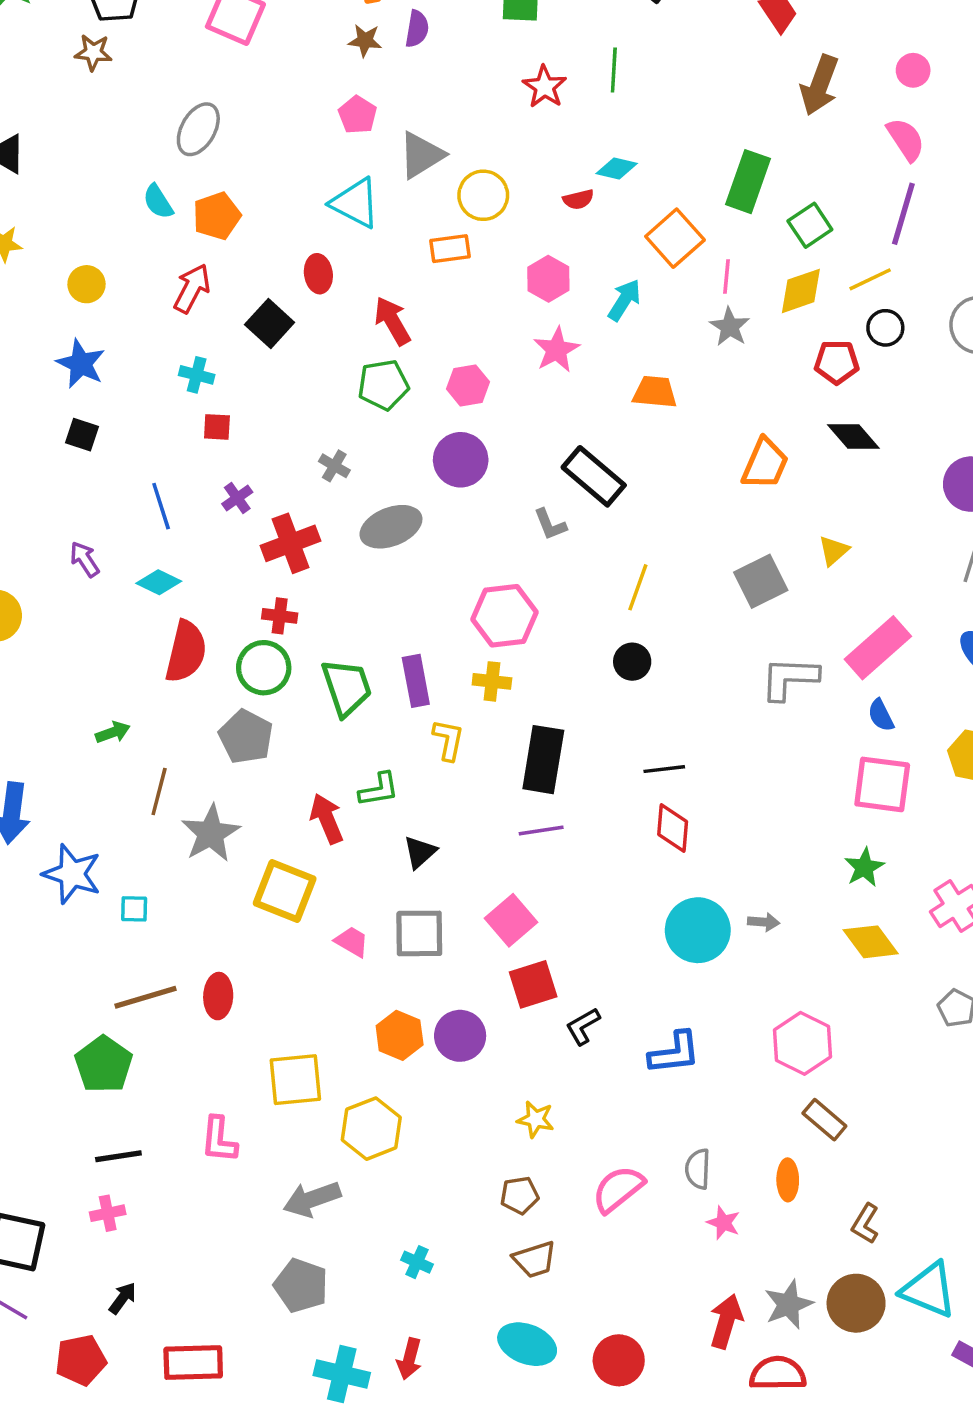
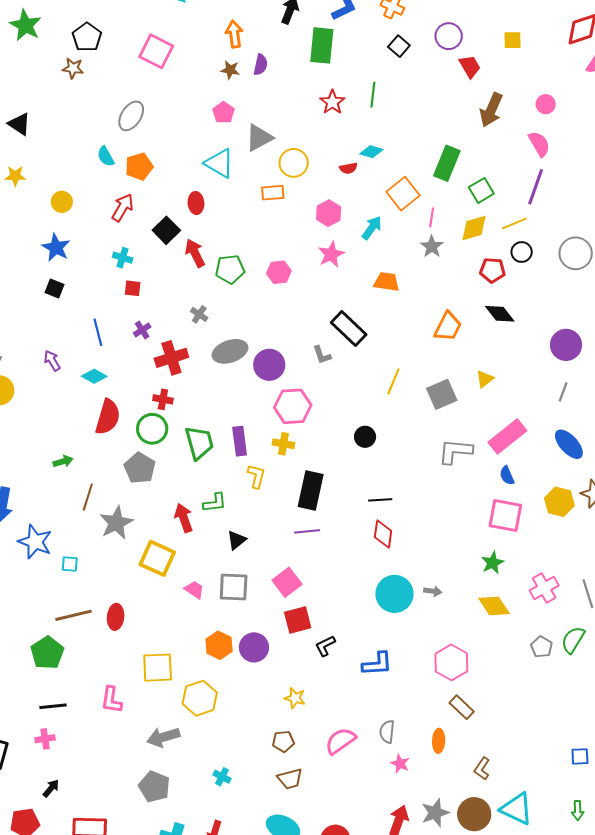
red arrow: (392, 321) -> (195, 253), moved
purple circle: (461, 460) -> (269, 365), moved
yellow line: (638, 587) -> (393, 381), moved

